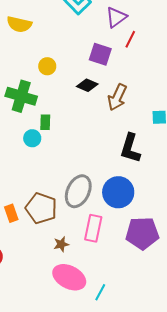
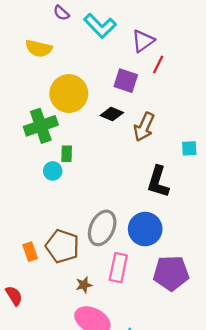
yellow circle: (47, 66) -> (69, 94), size x2.0
green cross: (21, 96) -> (41, 126), turned -36

